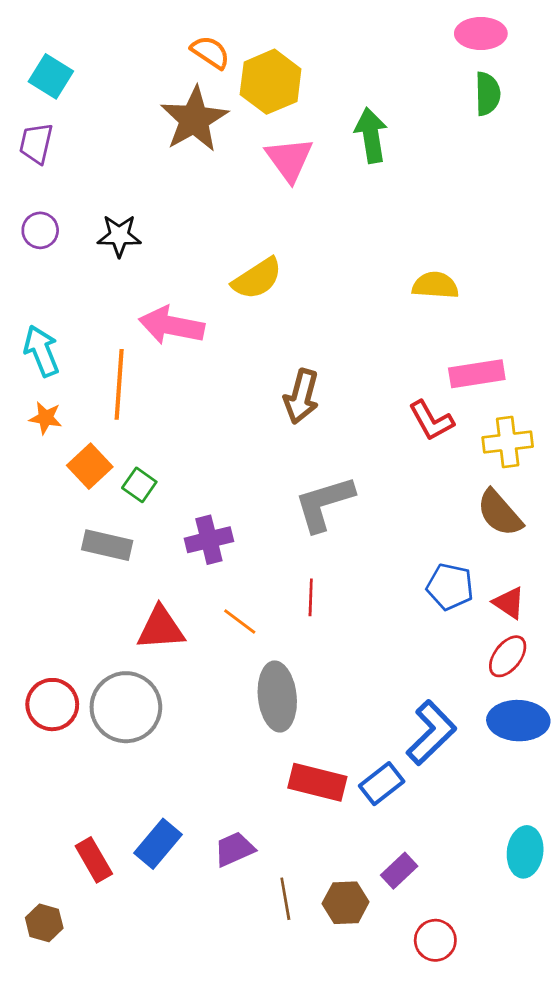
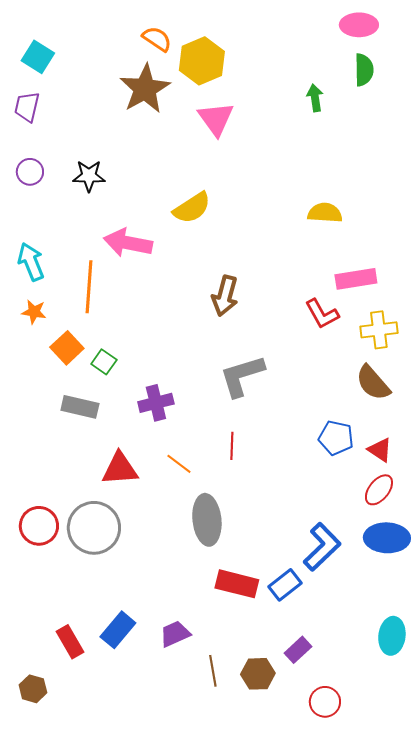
green arrow: (371, 135) -> (315, 98), moved, size x0.7

